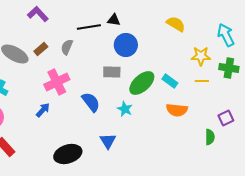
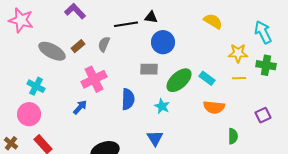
blue semicircle: (91, 102) -> (128, 99), turned 40
green semicircle: (210, 137) -> (233, 136), moved
blue triangle: (108, 141) -> (155, 138), moved

